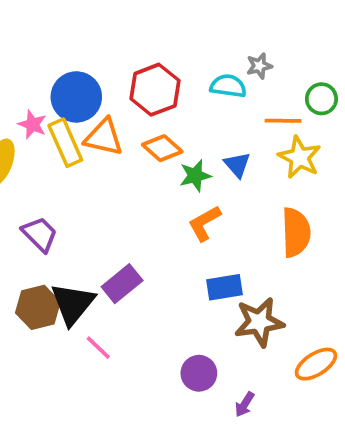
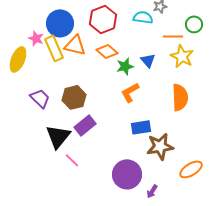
brown hexagon: (38, 307) -> (74, 97), moved
purple circle: (199, 373) -> (127, 174), size x1.5

